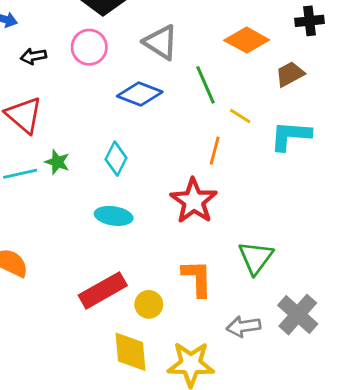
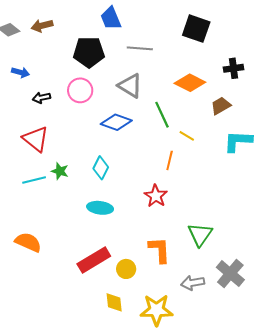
cyan L-shape: (290, 136) -> (238, 141), moved
red star: (194, 201) -> (156, 196), size x0.7
yellow diamond: (131, 352) -> (114, 302), size x0.7

